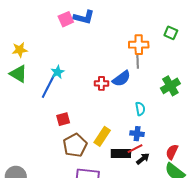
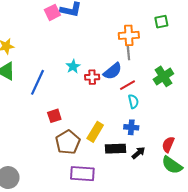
green square: (171, 33) -> (161, 22), turned -32
cyan star: (57, 72) -> (73, 66), moved
red line: (135, 149) -> (128, 85), moved

